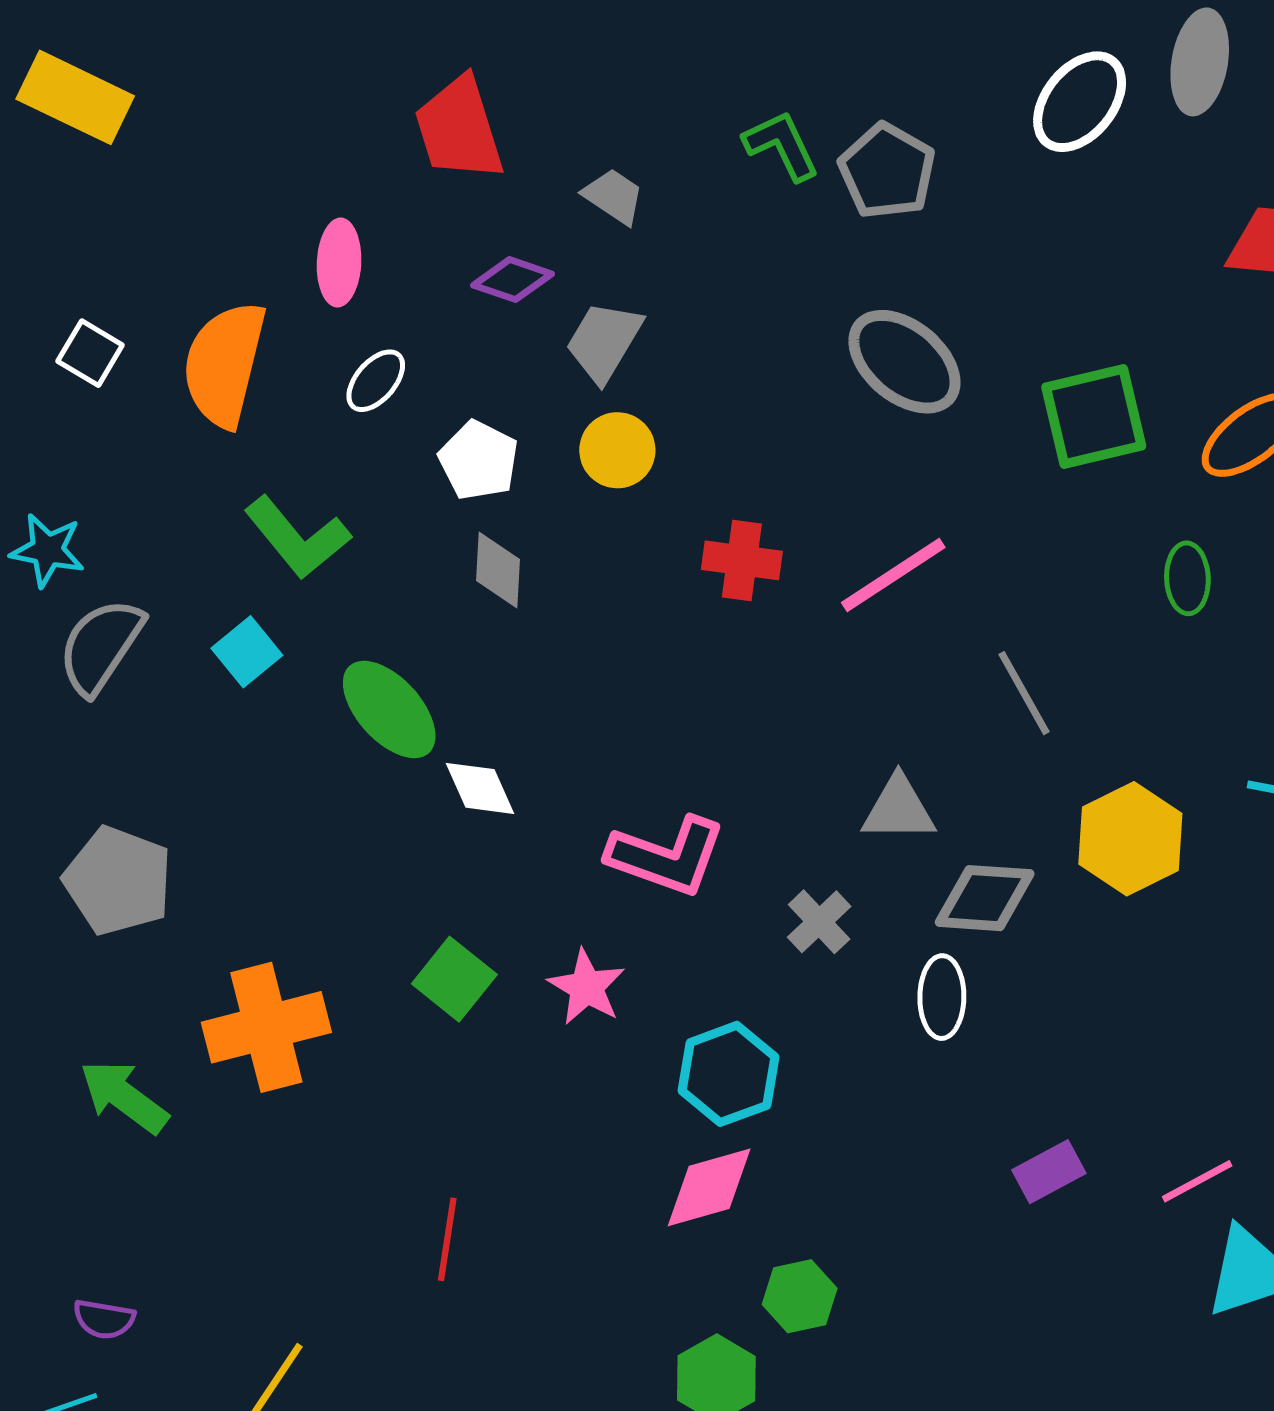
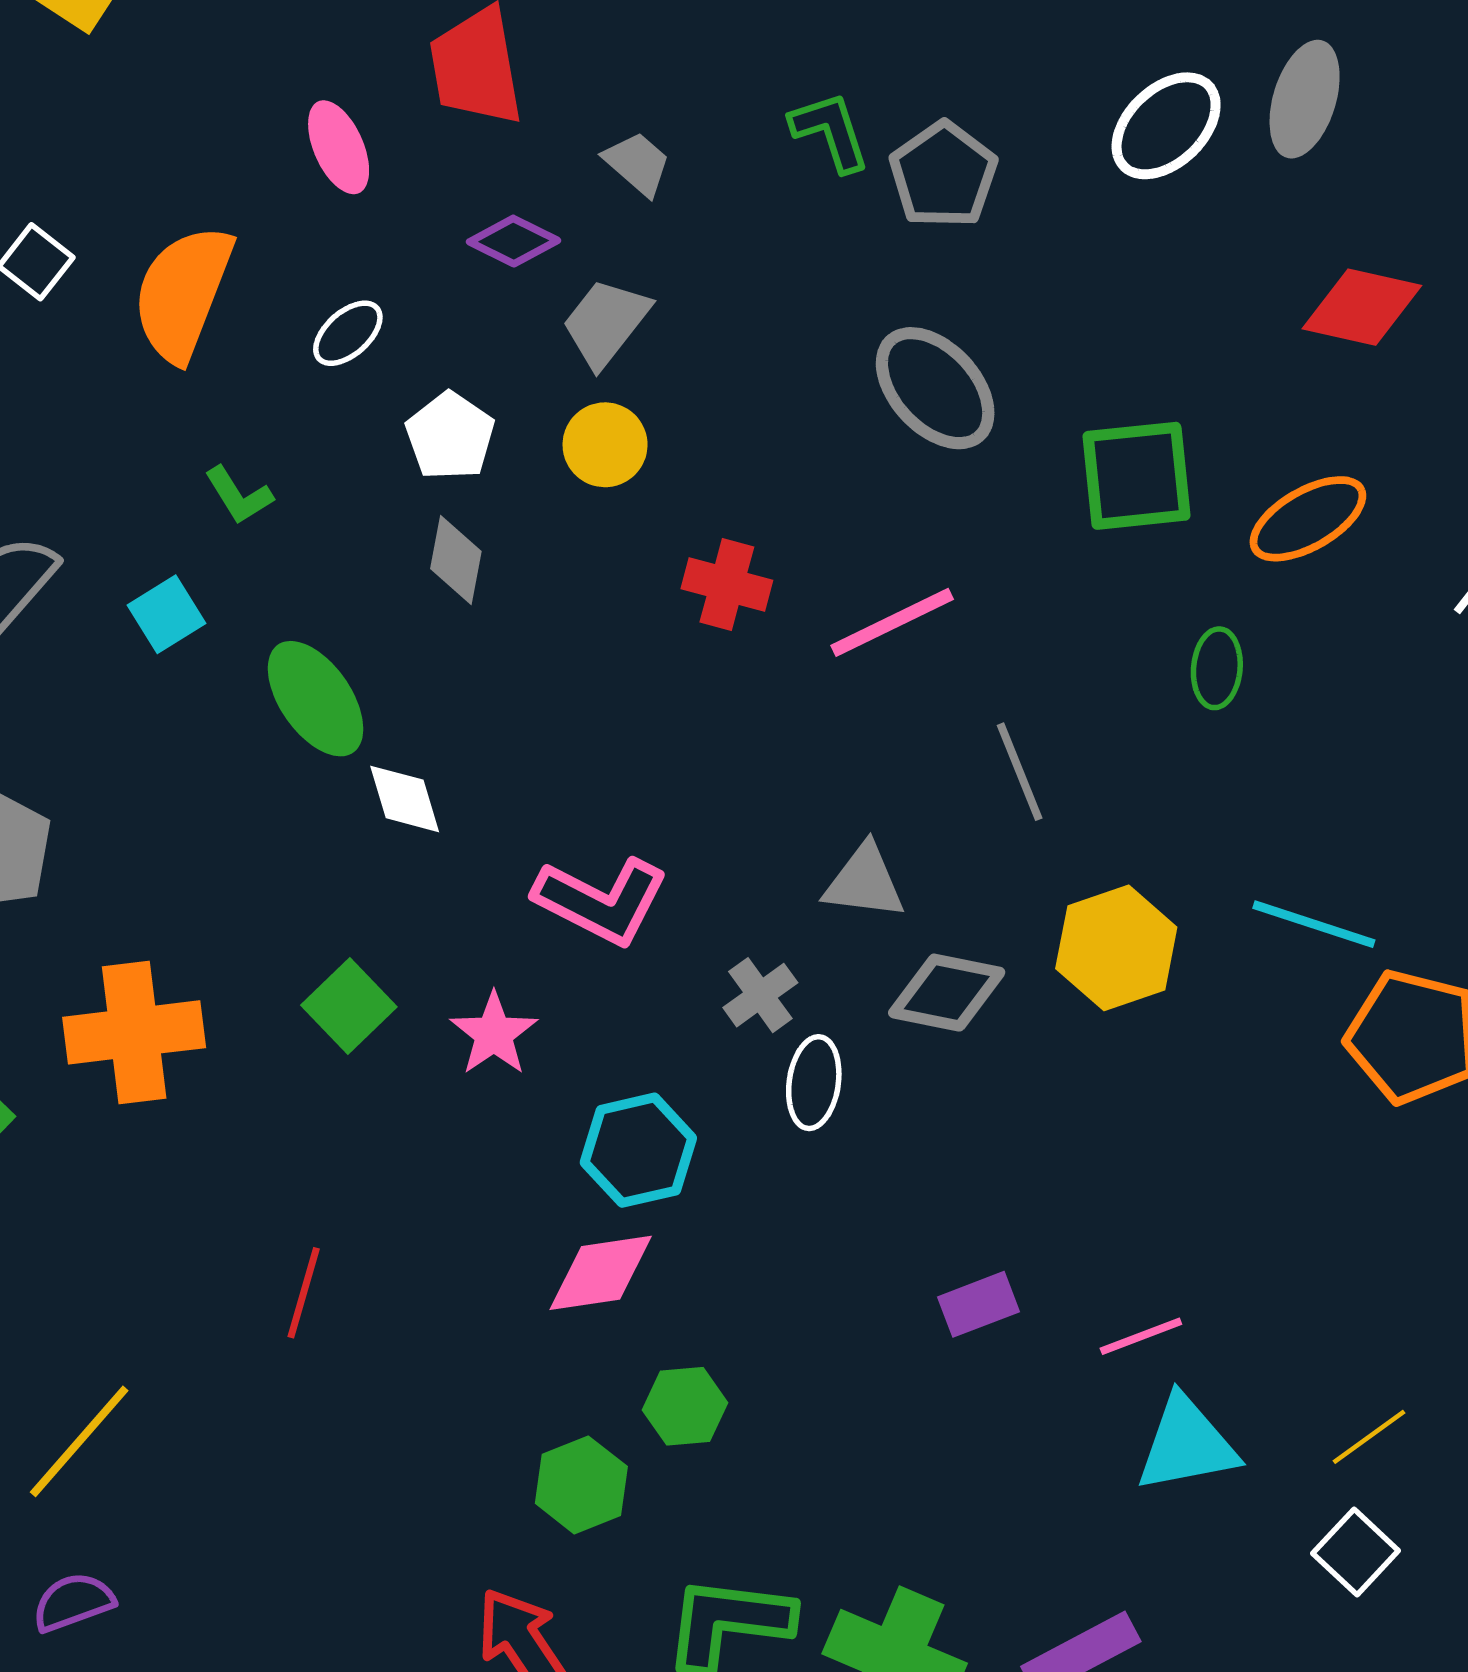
pink ellipse: (339, 263) -> (339, 147), moved, turned -34
green L-shape: (297, 538) -> (239, 495), size x0.6
white ellipse: (942, 997) -> (814, 1083), moved

